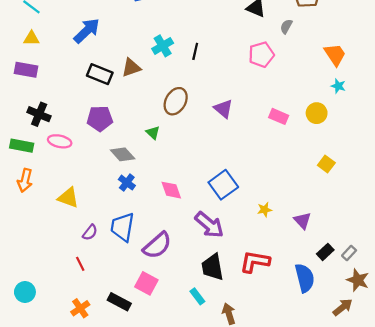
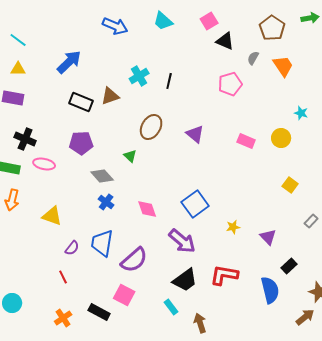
orange trapezoid: (335, 55) -> (283, 66), moved
gray rectangle: (349, 253) -> (311, 221), moved
black trapezoid: (213, 267) -> (185, 280), turned -116

